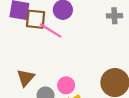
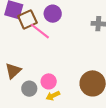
brown square: (36, 19) -> (27, 19), turned -36

